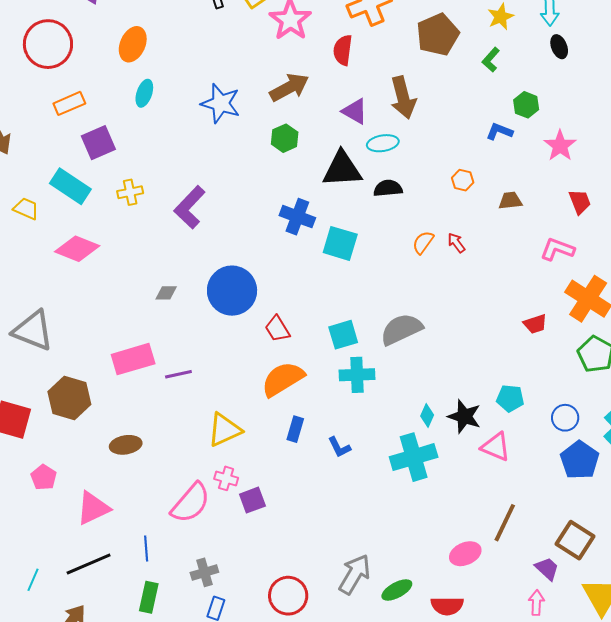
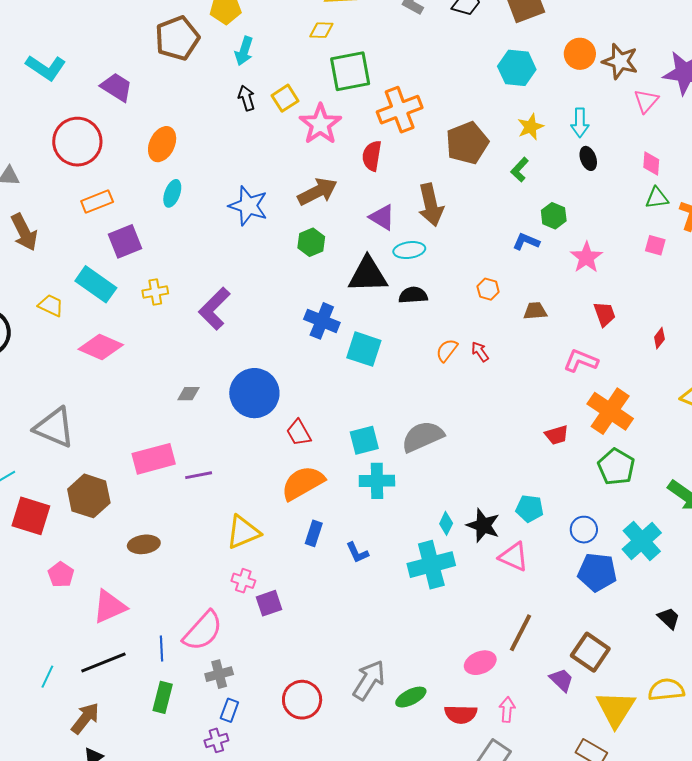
blue pentagon: (580, 460) -> (597, 572), turned -30
pink semicircle: (191, 503) -> (203, 631), moved
pink arrow: (536, 603) -> (507, 710), moved

